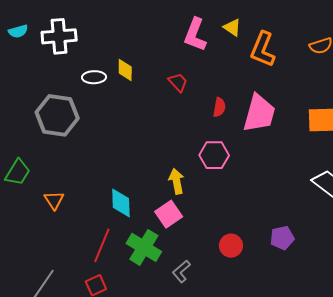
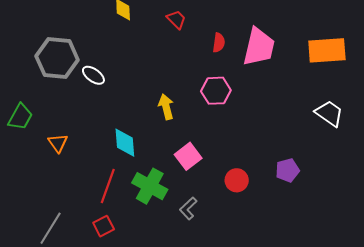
white ellipse: (94, 77) -> (93, 75), moved, turned 40
yellow arrow: (177, 181) -> (166, 107), moved
pink square: (169, 214) -> (188, 156), moved

